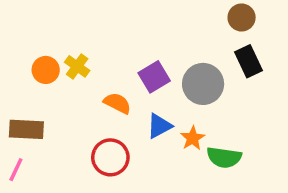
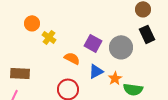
orange circle: (46, 70) -> (32, 23), moved
purple square: (154, 77) -> (93, 43), turned -30

